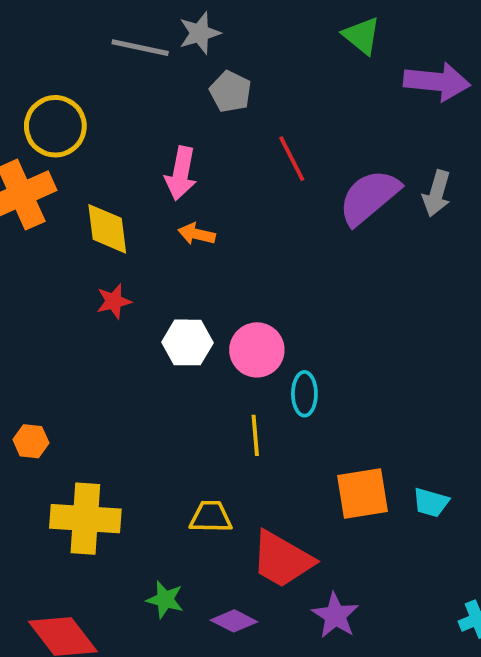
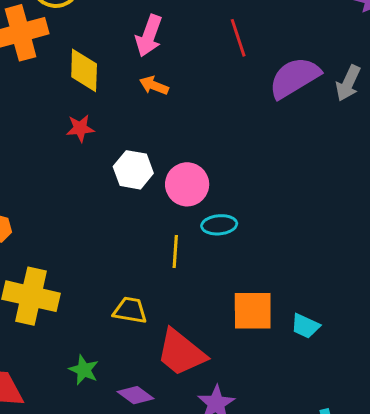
cyan ellipse: (304, 394) -> (219, 225), turned 76

